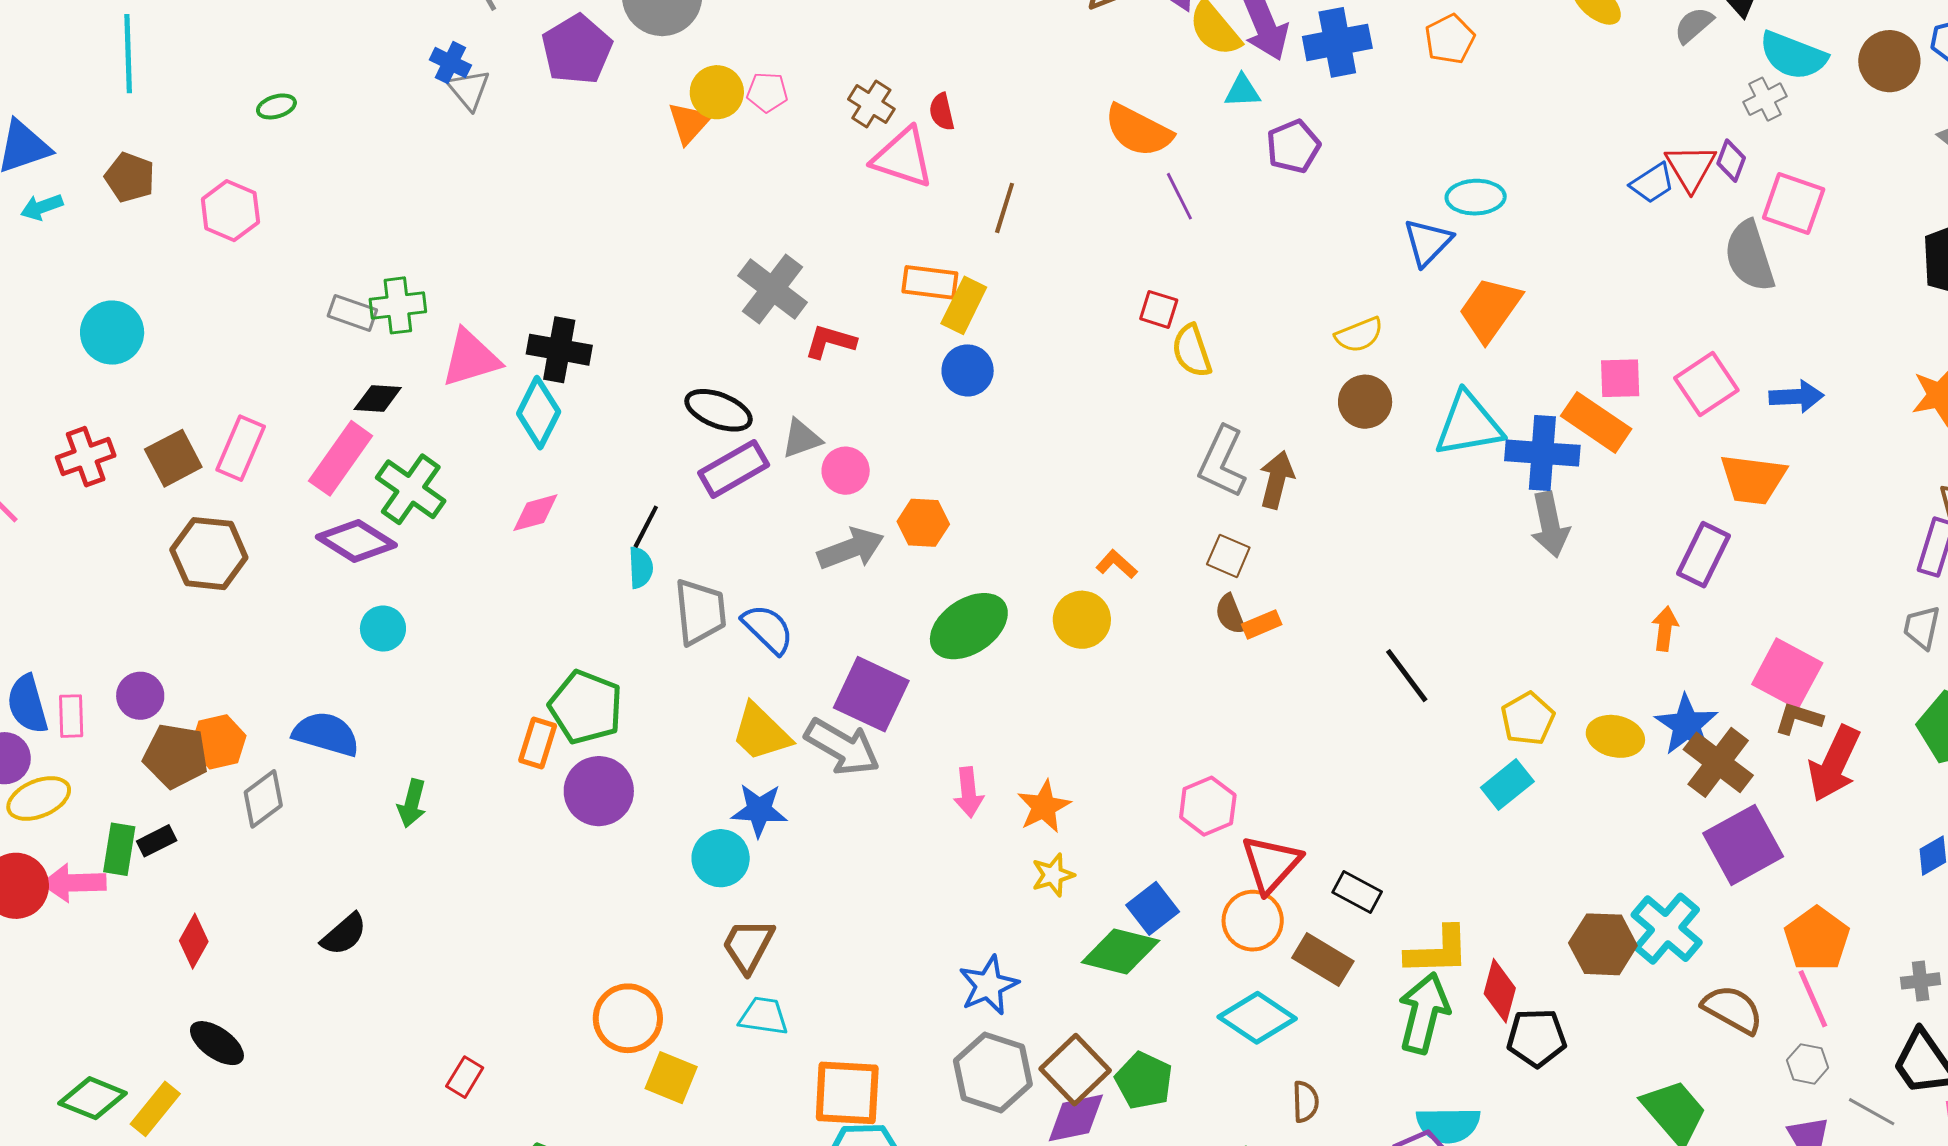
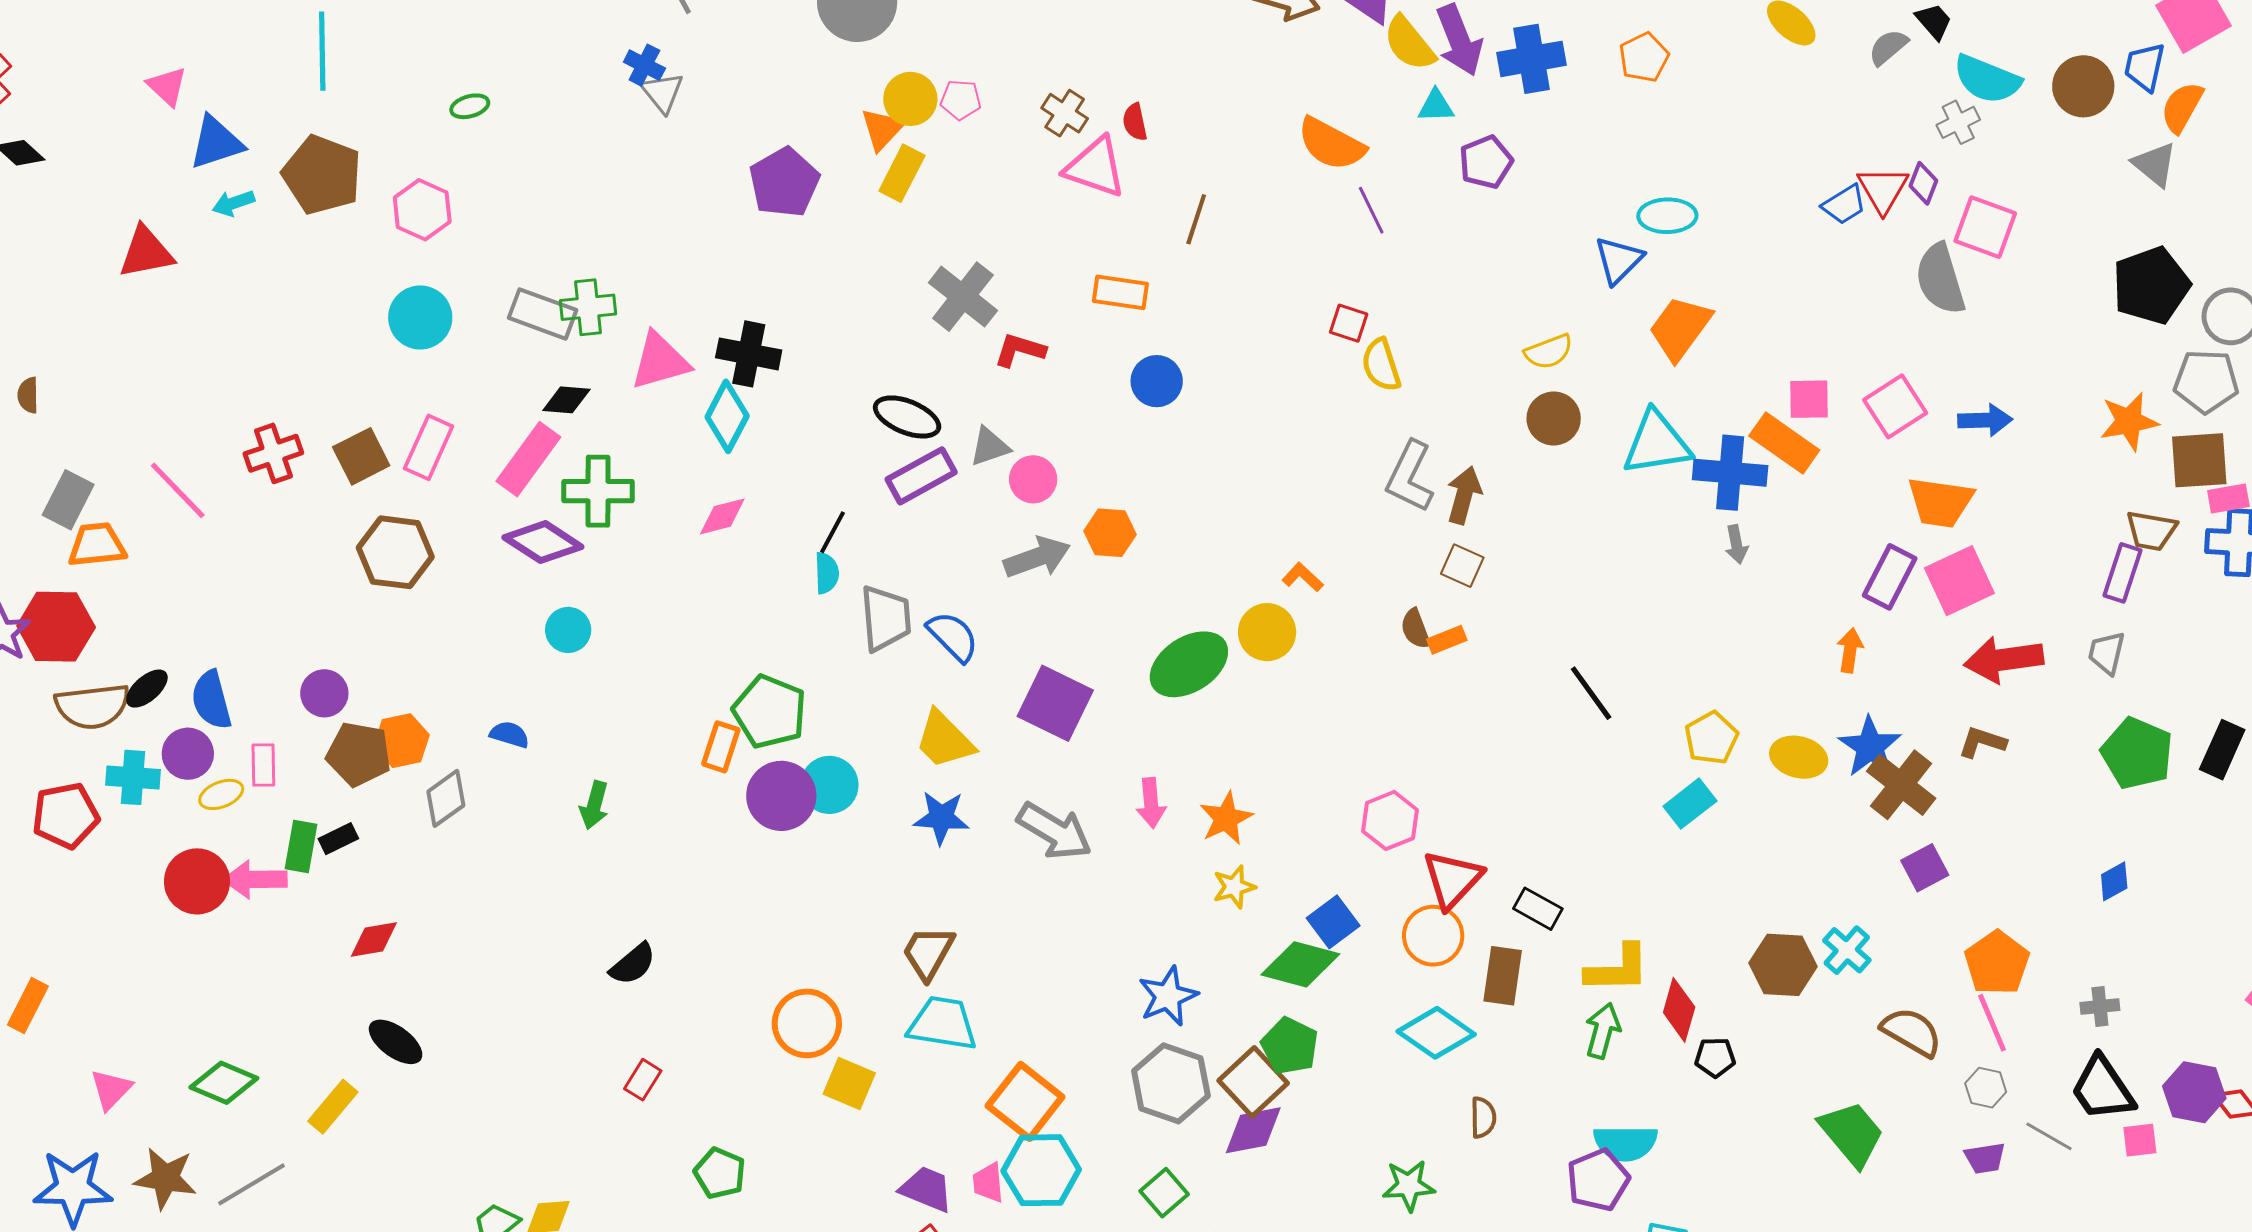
purple pentagon: (577, 49) -> (784, 182), moved
brown pentagon: (130, 177) -> (322, 175), size x1.6
yellow rectangle: (964, 305) -> (902, 173), moved
gray rectangle: (352, 313) -> (542, 314), size x1.4
cyan circle: (112, 333) -> (420, 317), moved
green cross: (411, 489) -> (598, 491), turned -36
gray arrow: (1550, 525) -> (1737, 544), size x0.6
brown square: (1228, 556) -> (1462, 566), moved
green ellipse: (969, 626) -> (1189, 664), moved
pink square: (1787, 674) -> (1959, 581), moved, turned 36
pink rectangle: (71, 716) -> (263, 765), moved
blue semicircle: (326, 734) -> (510, 735), size x0.6
gray arrow: (842, 747) -> (1054, 831), moved
red arrow: (1834, 764) -> (2004, 660), moved, turned 56
yellow ellipse: (39, 798) -> (221, 794), size x0.7
purple square: (1743, 845) -> (1925, 868), size x0.6
cyan circle: (721, 858) -> (829, 785), moved
cyan cross: (1667, 929) -> (1847, 950), size x0.7
black semicircle: (344, 934) -> (633, 964), moved
red diamond: (194, 941) -> (374, 940), turned 50
brown rectangle: (1323, 960) -> (1503, 976), turned 66
green arrow: (1424, 1013) -> (1603, 1031), size x0.7
cyan trapezoid: (764, 1016) -> (943, 1024), size x1.4
black pentagon: (1537, 1038) -> (1715, 1057), size x0.7
green pentagon: (1144, 1081) -> (1290, 1046), moved
orange square: (847, 1093) -> (1025, 1101), turned 34
green diamond: (93, 1098) -> (224, 1083), moved

